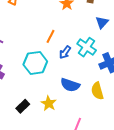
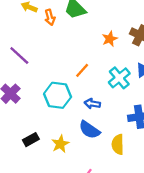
cyan cross: (87, 47) -> (119, 78), moved
blue arrow: (65, 52) -> (92, 104), moved, turned 48

